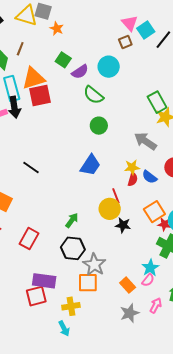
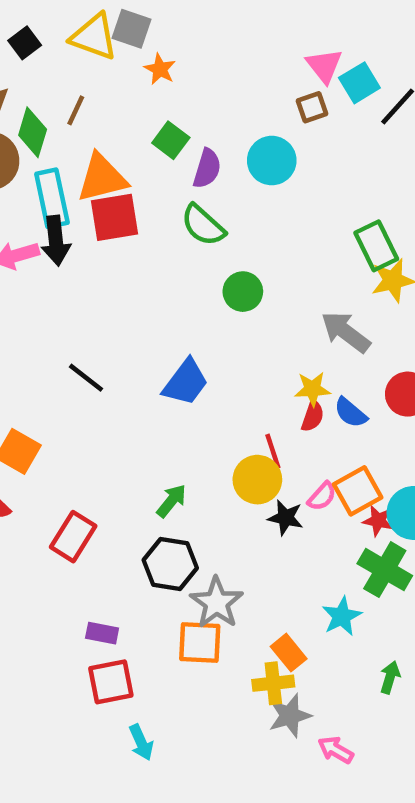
purple semicircle: (80, 72) -> (207, 169), turned -42
green semicircle: (93, 95) -> (203, 225), moved
blue trapezoid: (90, 165) -> (186, 382), moved
pink semicircle: (148, 280) -> (322, 496), moved
purple rectangle: (44, 281) -> (102, 633), size x0.6
red square: (36, 296) -> (111, 682), moved
pink arrow: (156, 305) -> (336, 750), moved, turned -91
yellow cross: (71, 306) -> (273, 683), moved

